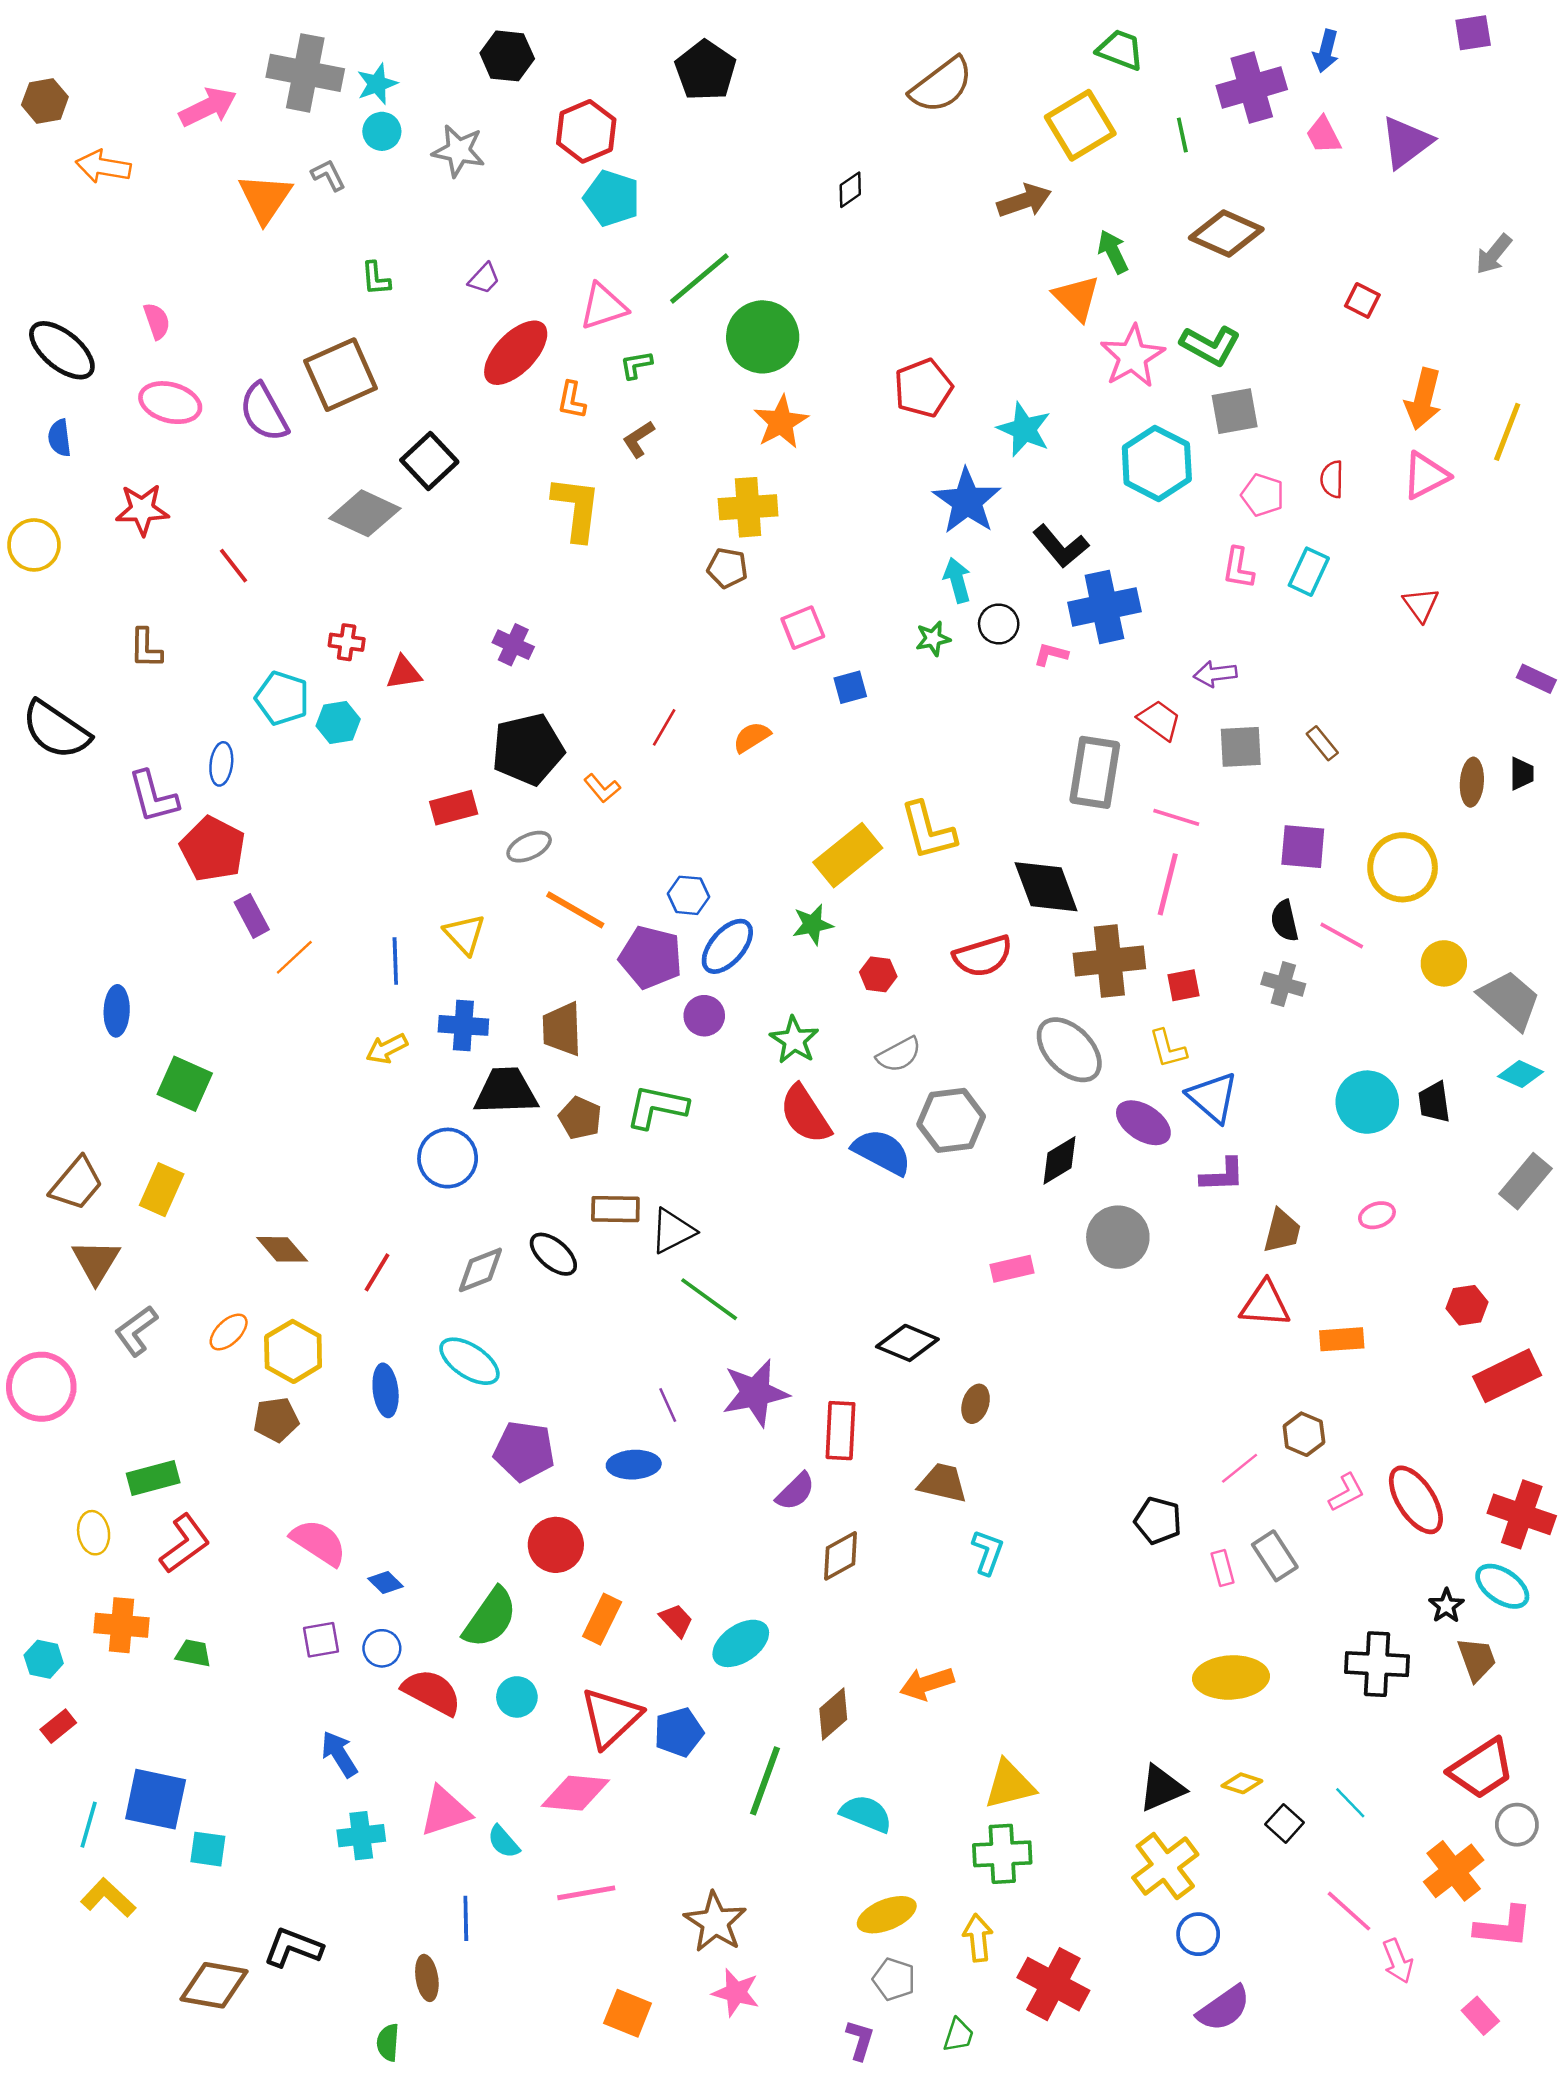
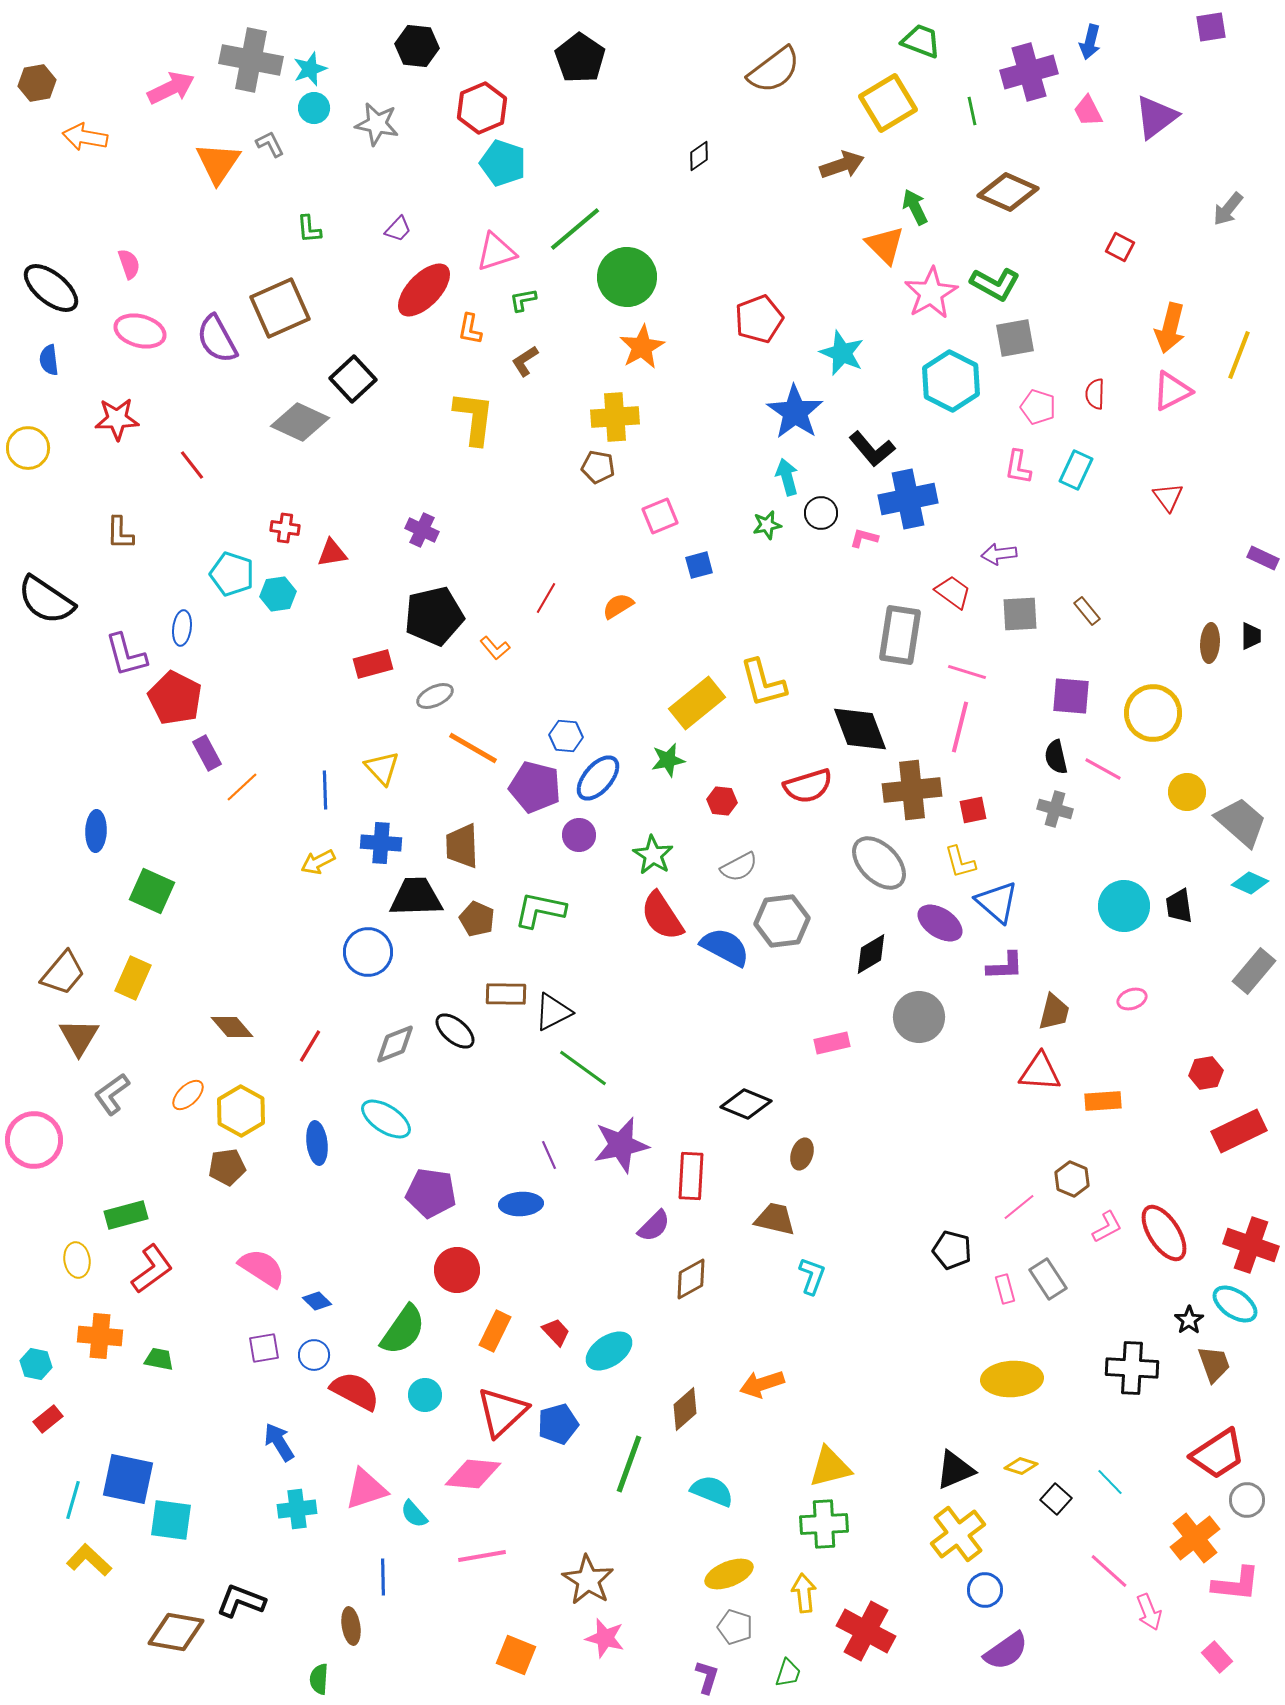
cyan square: (208, 1849) -> (171, 1520), size x1.4

